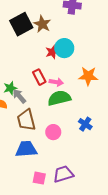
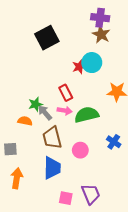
brown star: (42, 24) -> (101, 34), moved
pink arrow: (56, 82) -> (65, 111), moved
blue trapezoid: (26, 149) -> (52, 168), turned 95
purple trapezoid: (63, 174) -> (91, 194), turned 85

